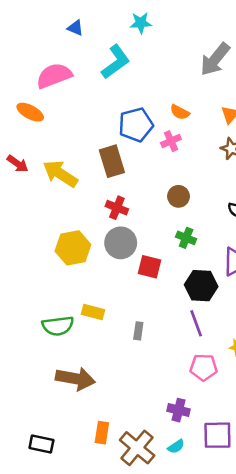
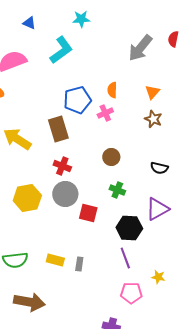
orange semicircle: (180, 112) -> (112, 90), turned 63
yellow rectangle: (93, 312) -> (55, 260), moved

